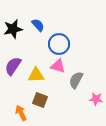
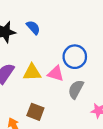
blue circle: (59, 44) -> (75, 57), moved
yellow triangle: (36, 75) -> (32, 72), moved

